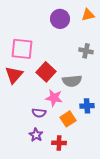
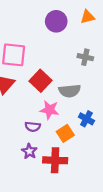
blue cross: (87, 106) -> (86, 119), turned 32
red cross: (59, 143) -> (55, 160), size x1.5

